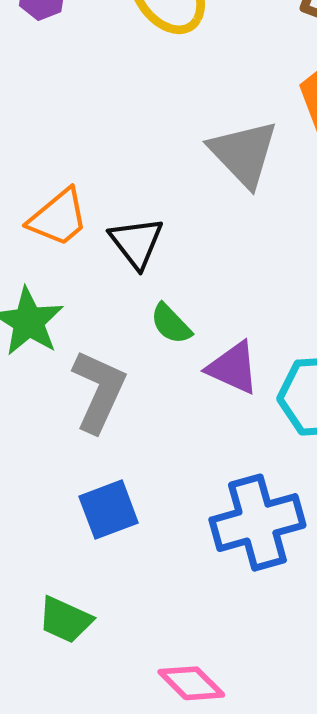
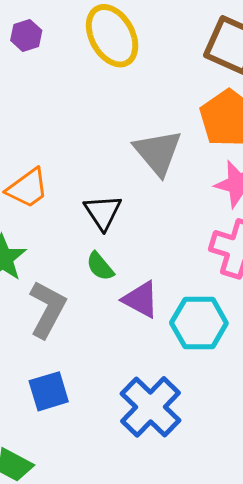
black triangle: (136, 243) -> (103, 212), moved
blue cross: (257, 523) -> (150, 407), turned -34

